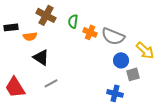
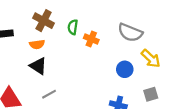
orange semicircle: (30, 36) -> (37, 44), moved
gray semicircle: (113, 36) -> (130, 32), moved
gray square: (133, 74) -> (151, 94), moved

